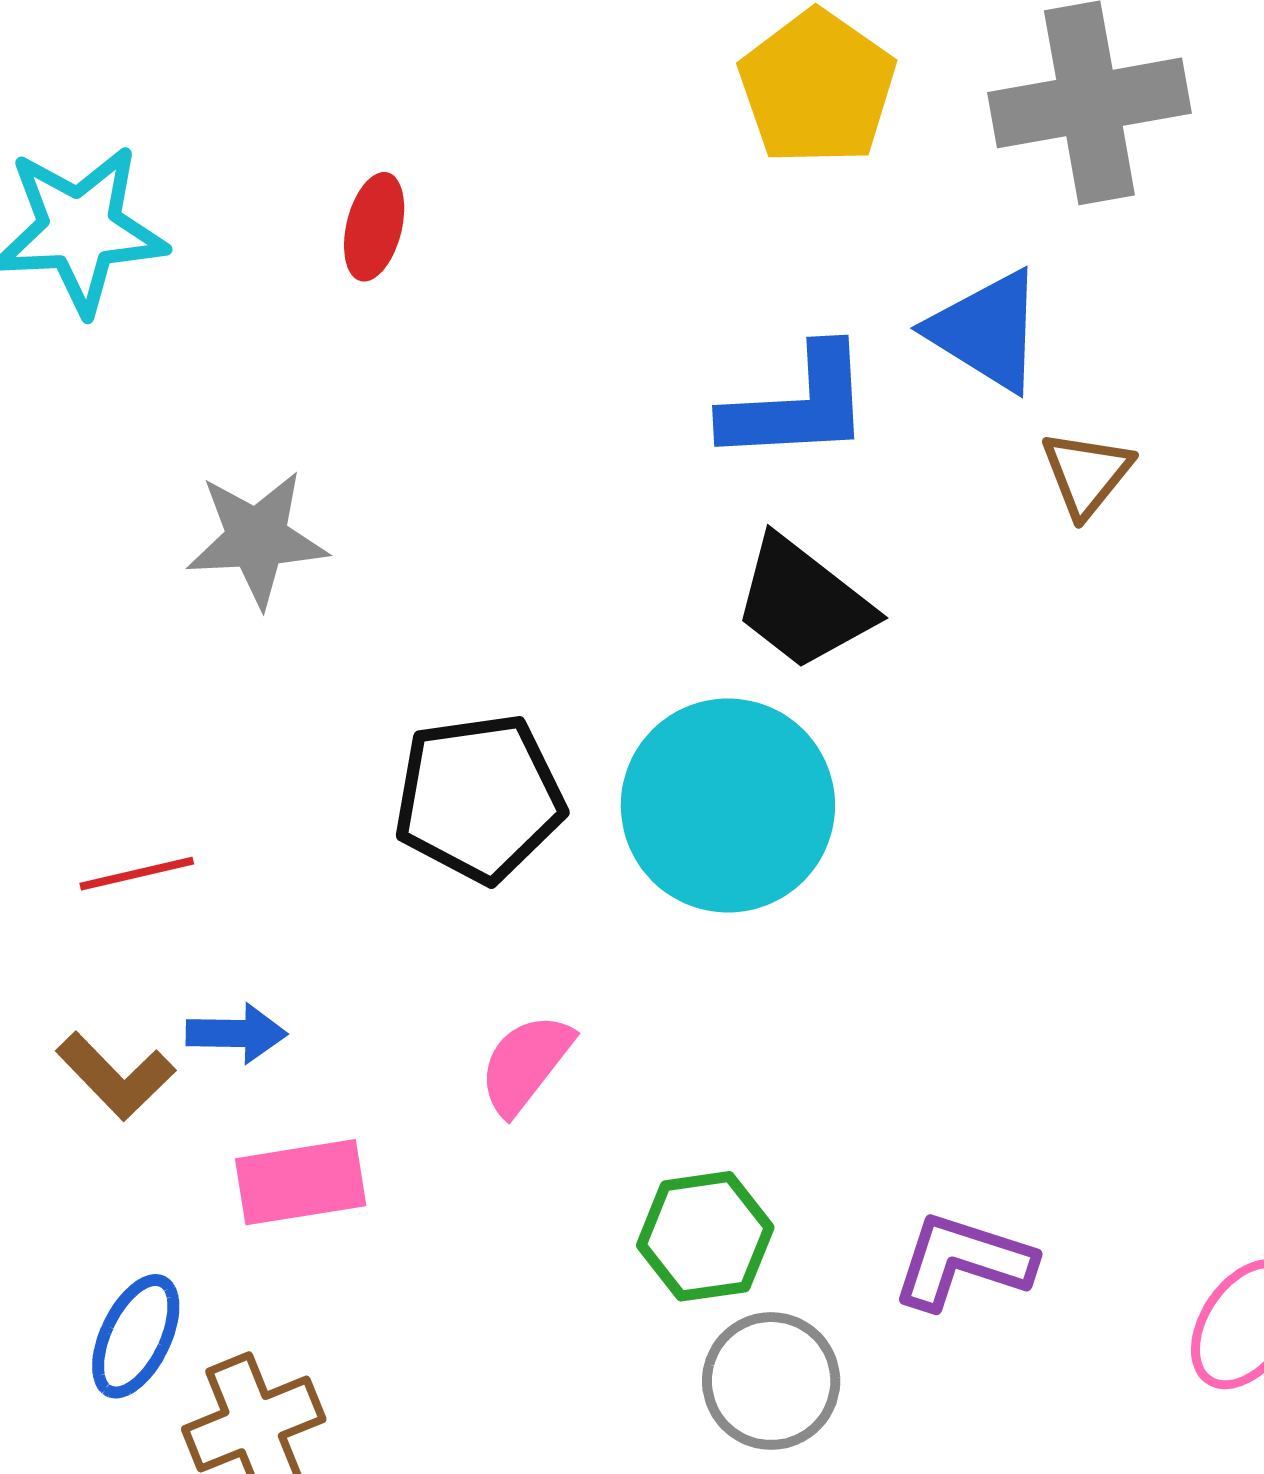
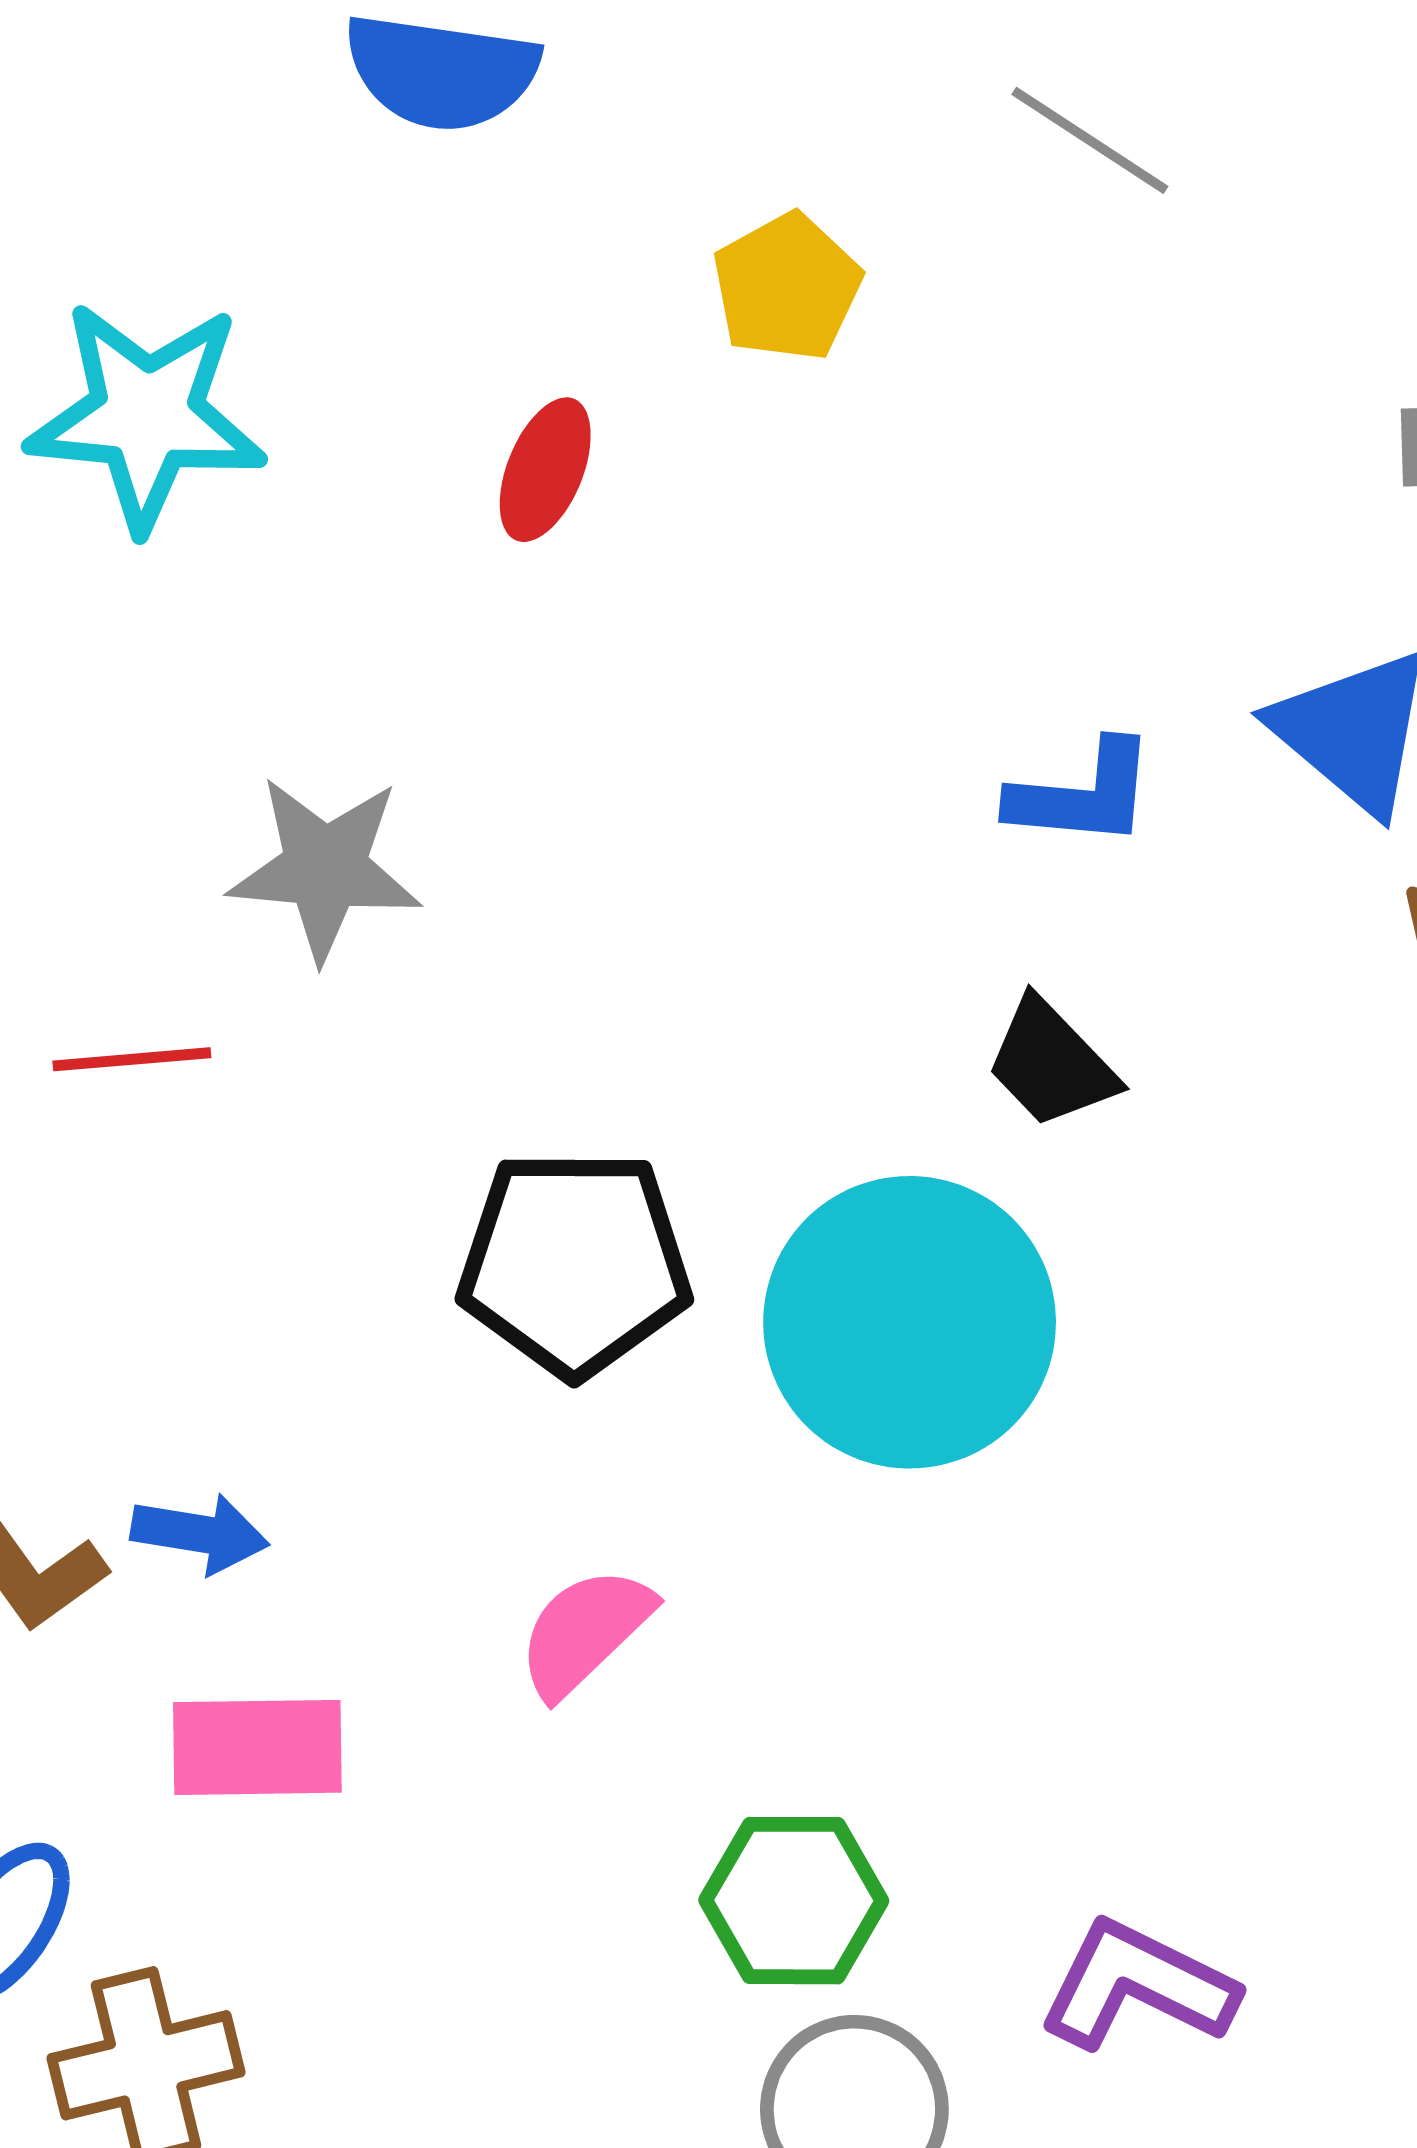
yellow pentagon: (817, 88) -> (787, 287), moved, size x0.7
blue L-shape: (797, 405) -> (1082, 794), size x0.7
black trapezoid: (803, 603) -> (1051, 1063), size x0.7
red line: (137, 874) -> (132, 1059), moved

